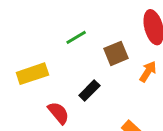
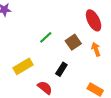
orange arrow: (148, 72) -> (96, 49), turned -40

